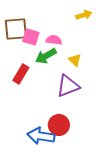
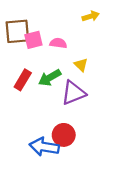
pink square: (31, 37) -> (33, 40), turned -30
green arrow: (46, 56) -> (50, 78), moved

